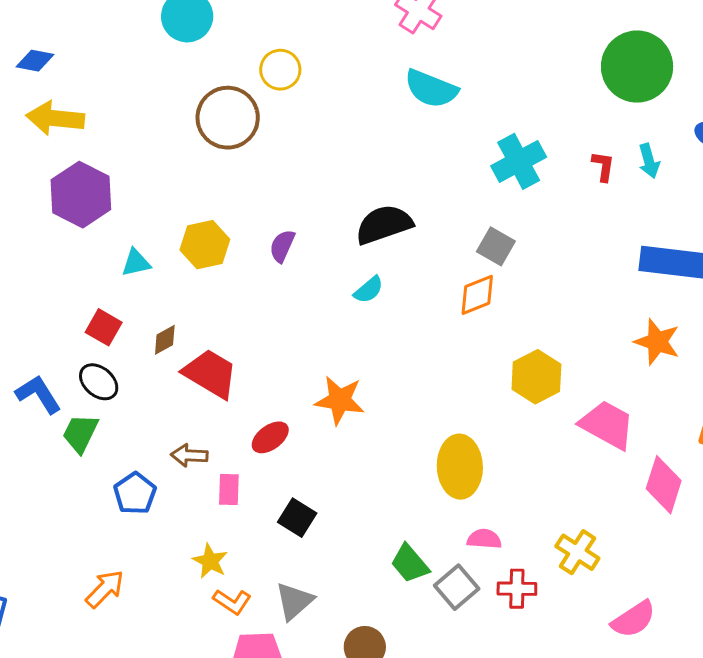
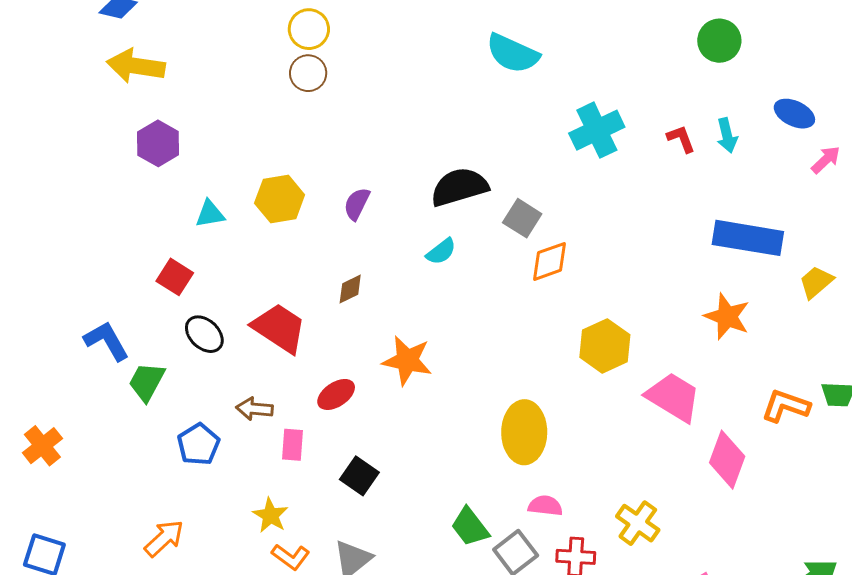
green circle: (637, 67) -> (719, 41), size x0.6
yellow circle: (280, 70) -> (309, 29), moved
brown circle: (228, 118) -> (308, 73), size x0.6
red L-shape: (603, 166) -> (681, 139), turned -32
purple hexagon: (81, 195) -> (158, 143), size x0.7
gray square: (496, 246) -> (522, 218), moved
brown diamond: (165, 340) -> (350, 289), moved
black ellipse: (99, 382) -> (204, 334), moved

